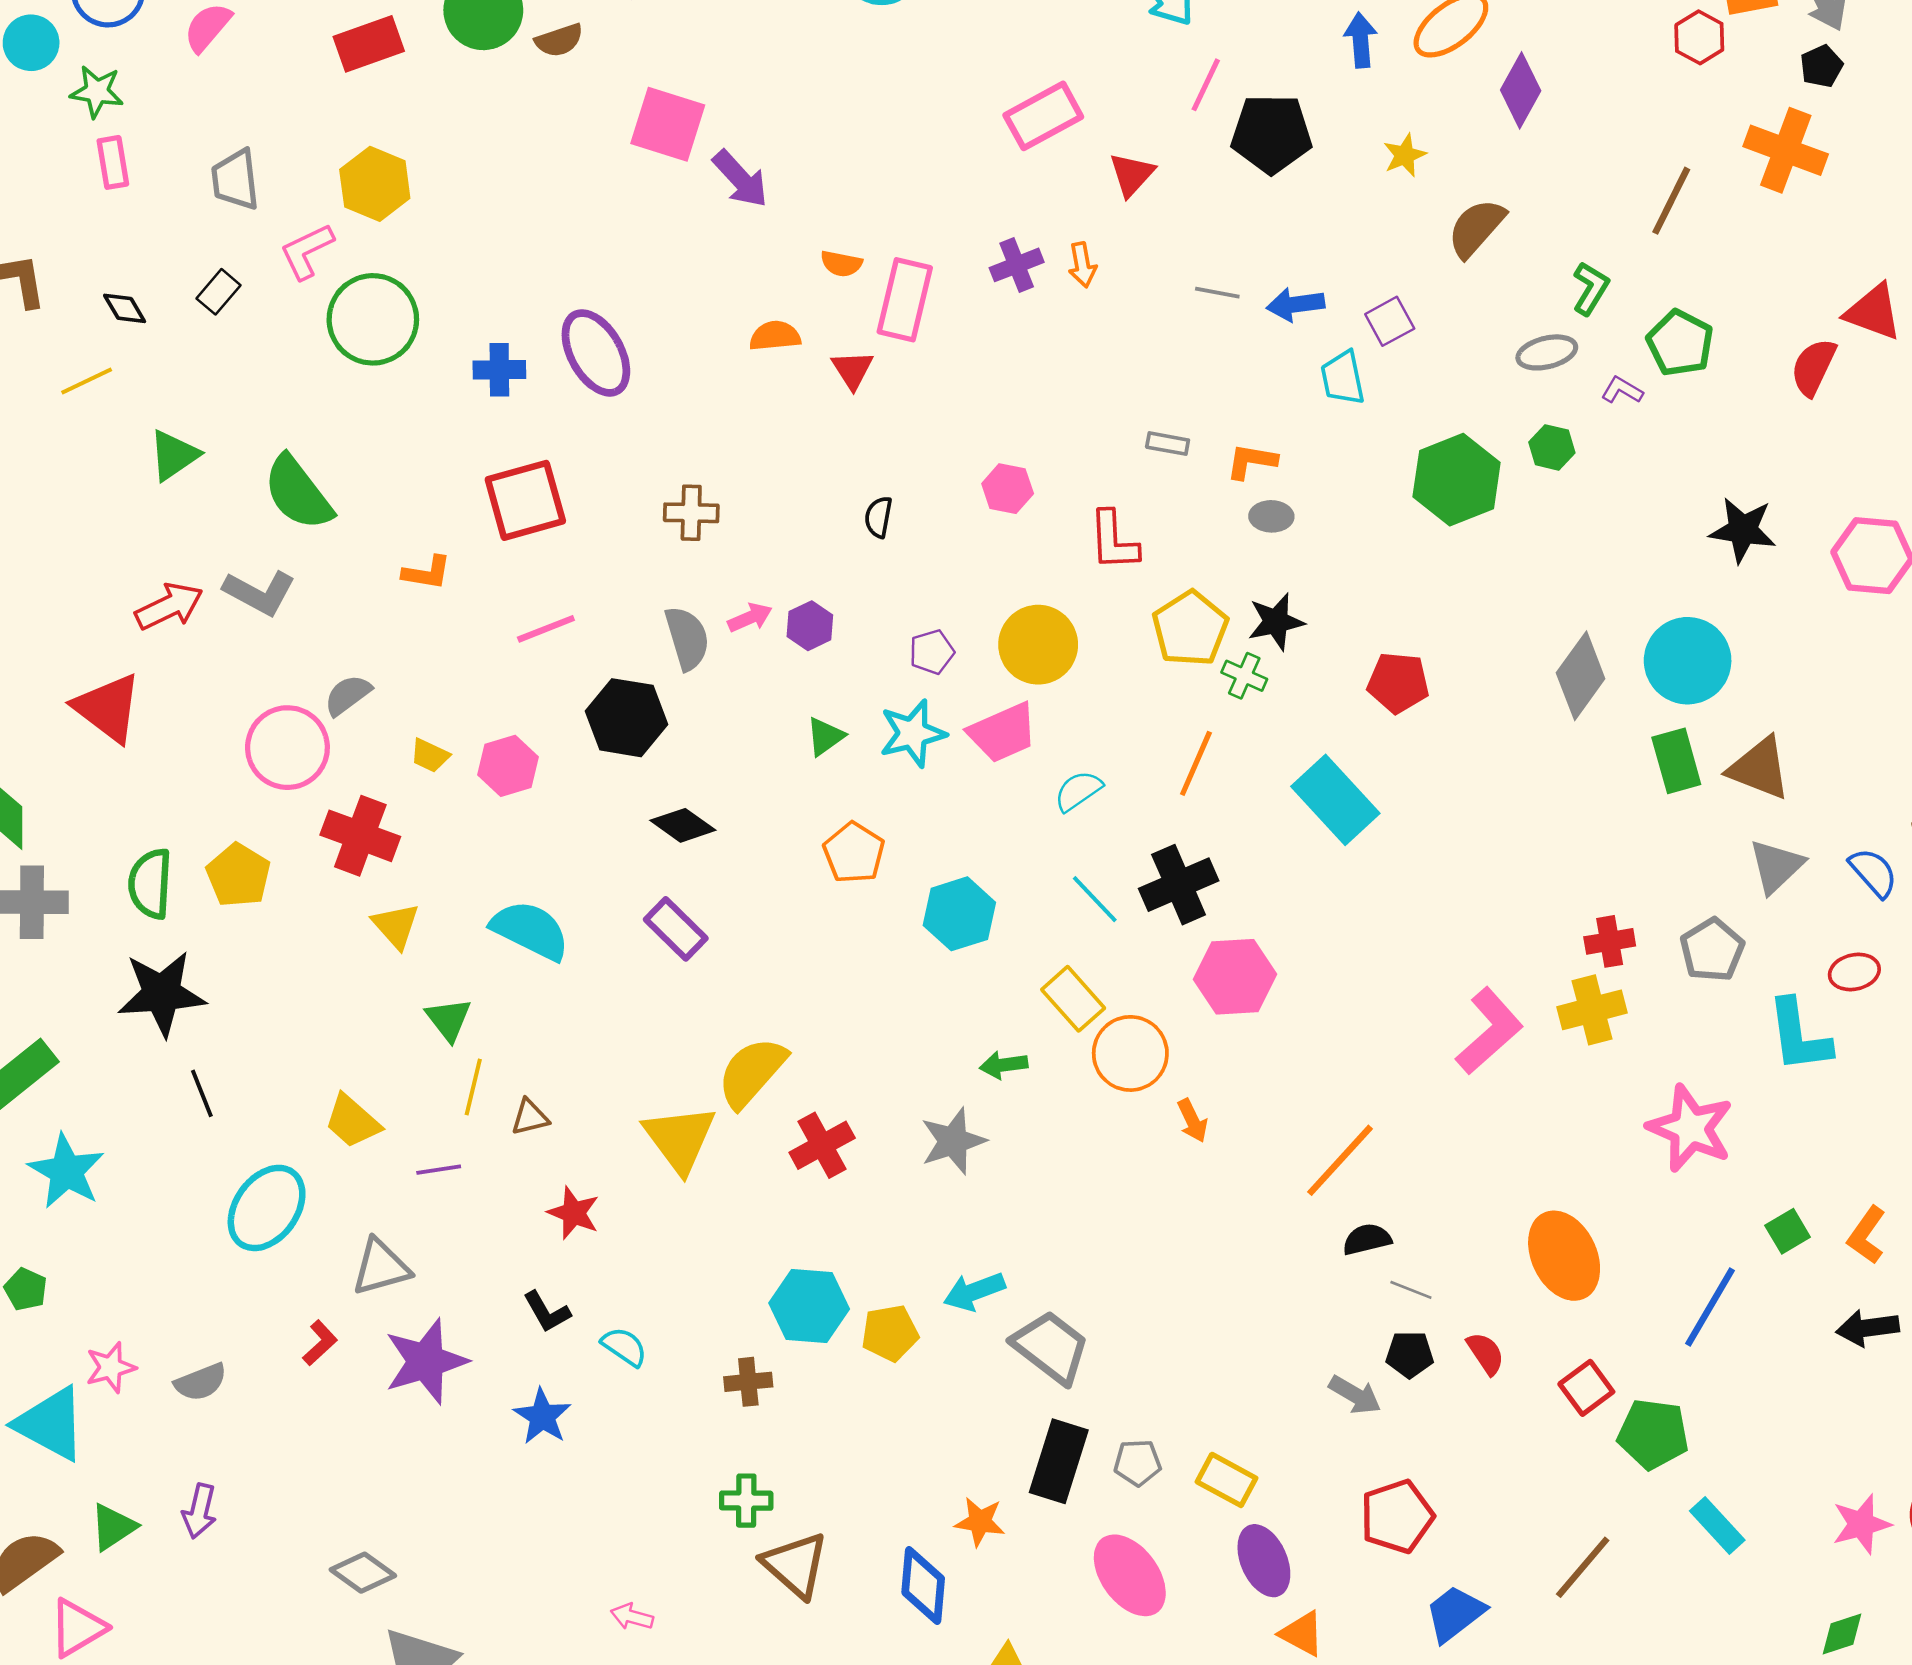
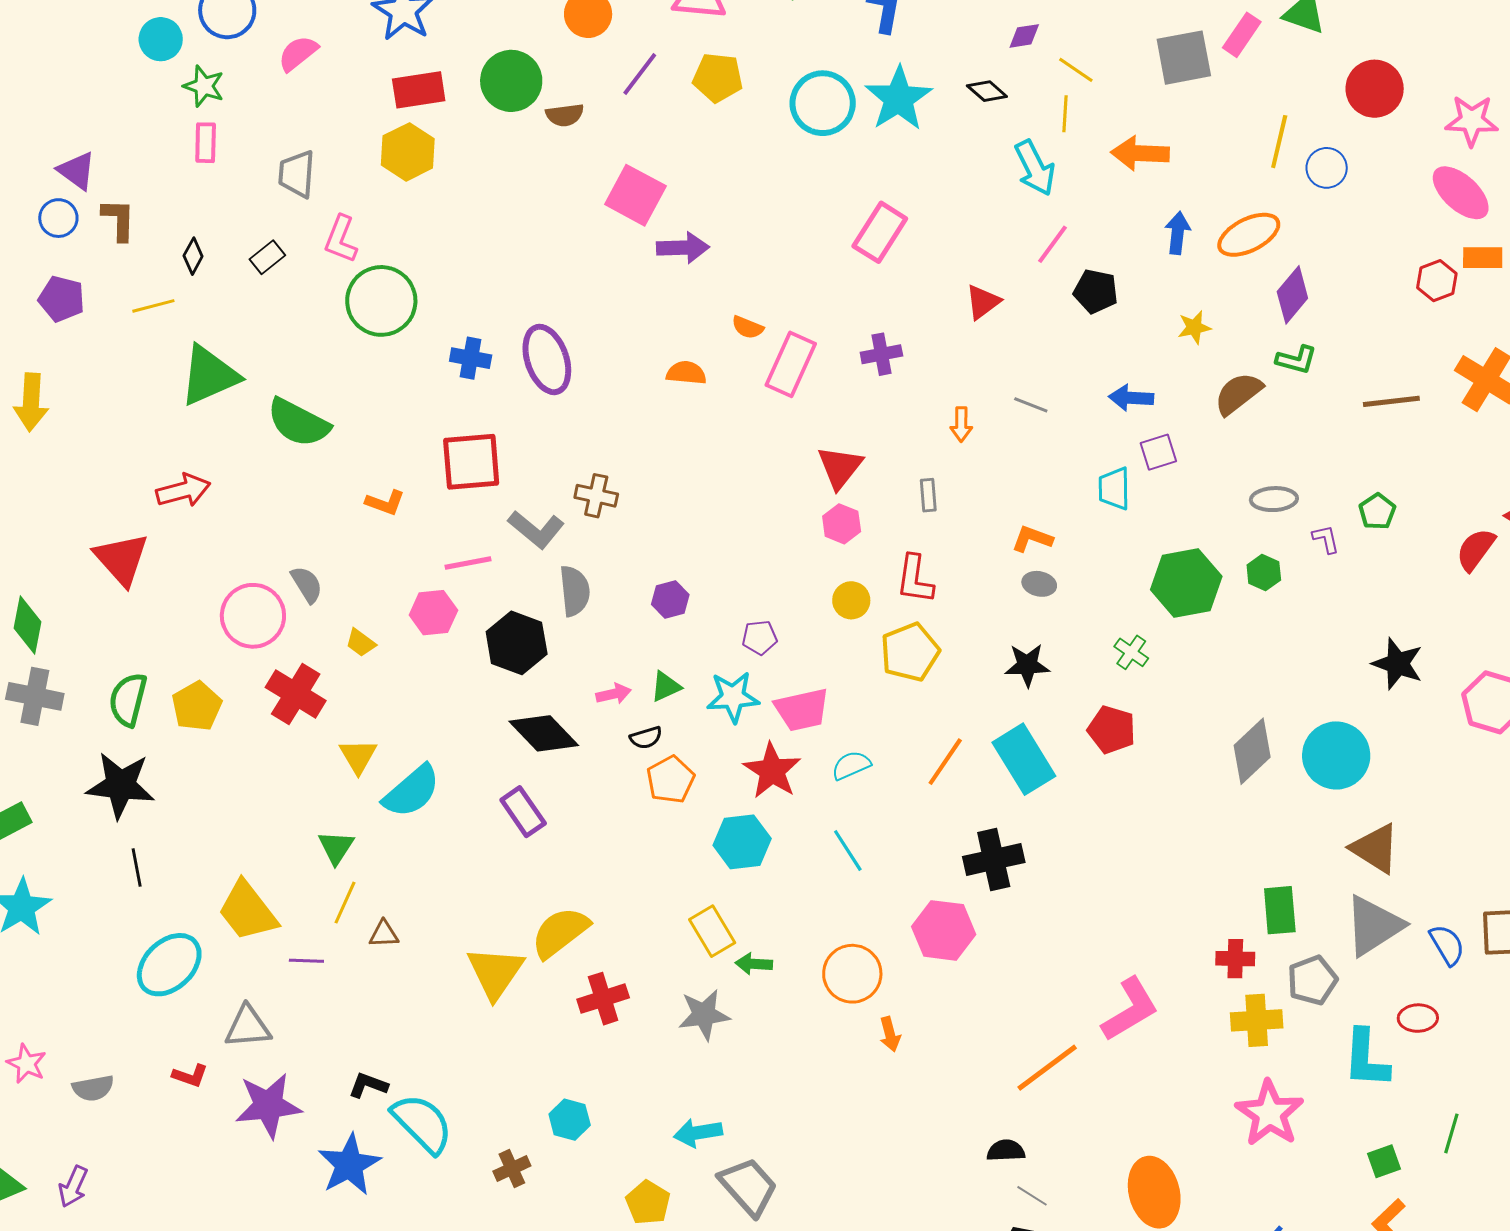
pink rectangle: (1043, 116) -> (880, 232), moved, turned -40
black pentagon: (1272, 134) -> (1096, 291), size x0.7
purple arrow: (740, 179) -> (683, 248), turned -60
yellow hexagon: (375, 184) -> (408, 152), moved
brown line: (1671, 201) -> (1391, 401), turned 46
pink L-shape: (307, 251) -> (341, 239), turned -54
orange arrow: (1082, 265) -> (961, 424), moved
green L-shape: (1591, 288) -> (1296, 360), moved, turned 63
blue arrow: (1296, 304) -> (1131, 398), moved
black diamond: (125, 308) -> (193, 256), turned 48
green pentagon: (1680, 343) -> (1377, 512), size x0.7
red triangle: (852, 370) -> (840, 467), moved, size x1.4
purple L-shape: (1622, 390) -> (1326, 539), turned 36
gray rectangle: (1168, 444) -> (928, 495), moved, turned 64
green triangle: (174, 455) -> (209, 376), size x1.5
green semicircle: (298, 493) -> (298, 423), turned -36
black semicircle: (878, 517) -> (646, 738), moved, turned -128
gray L-shape: (260, 593) -> (536, 529), moved
pink arrow: (750, 618) -> (614, 694), moved
yellow pentagon: (1190, 629) -> (910, 652), moved
yellow circle: (1038, 645) -> (851, 600), moved, size x0.6
green cross: (1244, 676) -> (1131, 652), moved
gray semicircle: (348, 695) -> (307, 584), turned 84
green rectangle: (1676, 761) -> (1280, 910), moved
pink hexagon: (508, 766) -> (433, 613), moved
cyan rectangle: (1335, 800) -> (1024, 759), moved
black diamond: (683, 825) -> (544, 733), size x1.4
gray triangle: (1776, 866) -> (1374, 926), size x1.4
black cross: (1179, 885) -> (994, 860), moved
yellow triangle: (396, 926) -> (358, 756), moved
cyan semicircle: (530, 930) -> (412, 791), turned 102
yellow rectangle: (1073, 999) -> (712, 931), moved
yellow cross: (1592, 1010) -> (1257, 1020), moved
yellow trapezoid: (352, 1121) -> (248, 911), size x1.4
orange line: (1340, 1160) -> (1047, 1068), moved
red star: (574, 1213) -> (772, 771), moved, size x1.4
green square: (1788, 1231) -> (1384, 1161), moved
cyan hexagon: (809, 1306) -> (570, 1120), size x0.7
black L-shape: (547, 1312) -> (368, 1085), turned 129
yellow pentagon: (890, 1333) -> (648, 1203), moved, turned 30
red L-shape: (320, 1343) -> (190, 1076), turned 51
cyan semicircle: (624, 1347) -> (422, 1123), size x1.8
pink star: (111, 1367) -> (26, 1064), turned 30
brown cross: (748, 1382) -> (512, 1169), turned -30
blue star: (542, 1416) -> (349, 1165), size x1.4

